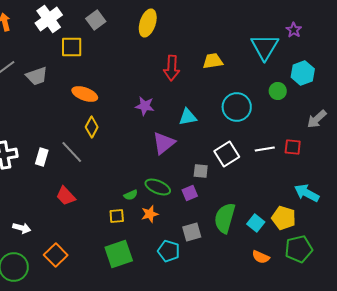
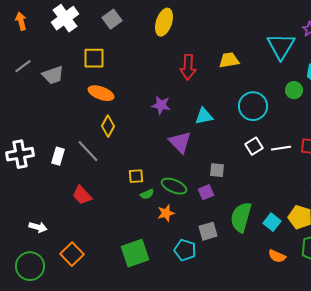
yellow square: (72, 47) -> (94, 58), moved
purple triangle: (164, 143) -> (180, 142), turned -35
white square: (227, 154) -> (254, 146), moved, size x0.7
yellow square: (117, 216) -> (136, 176), moved

